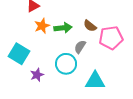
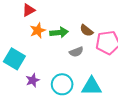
gray semicircle: (80, 47) -> (76, 52), turned -144
cyan circle: (66, 64) -> (62, 84), moved

